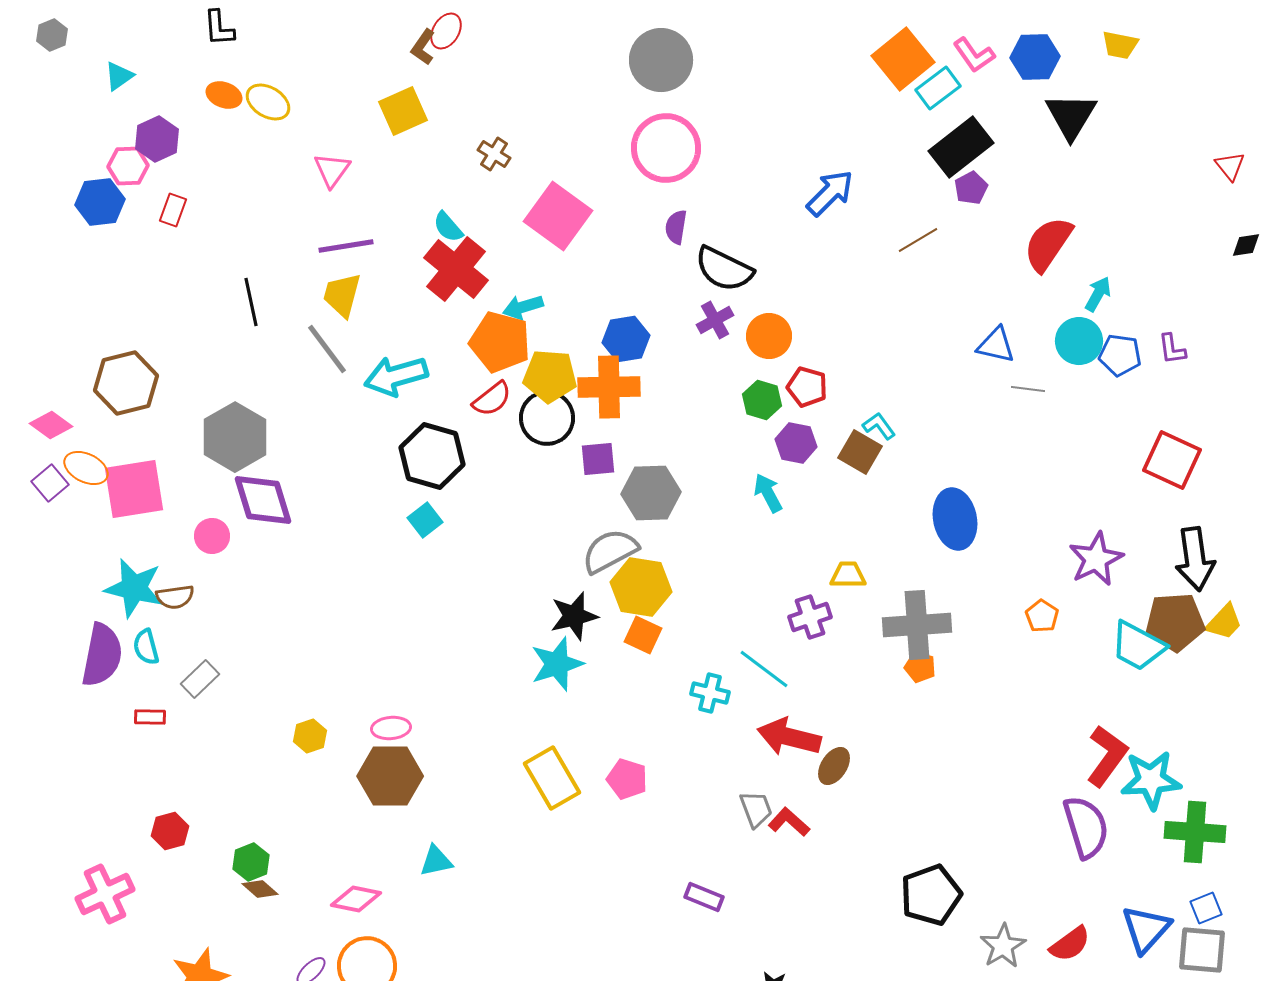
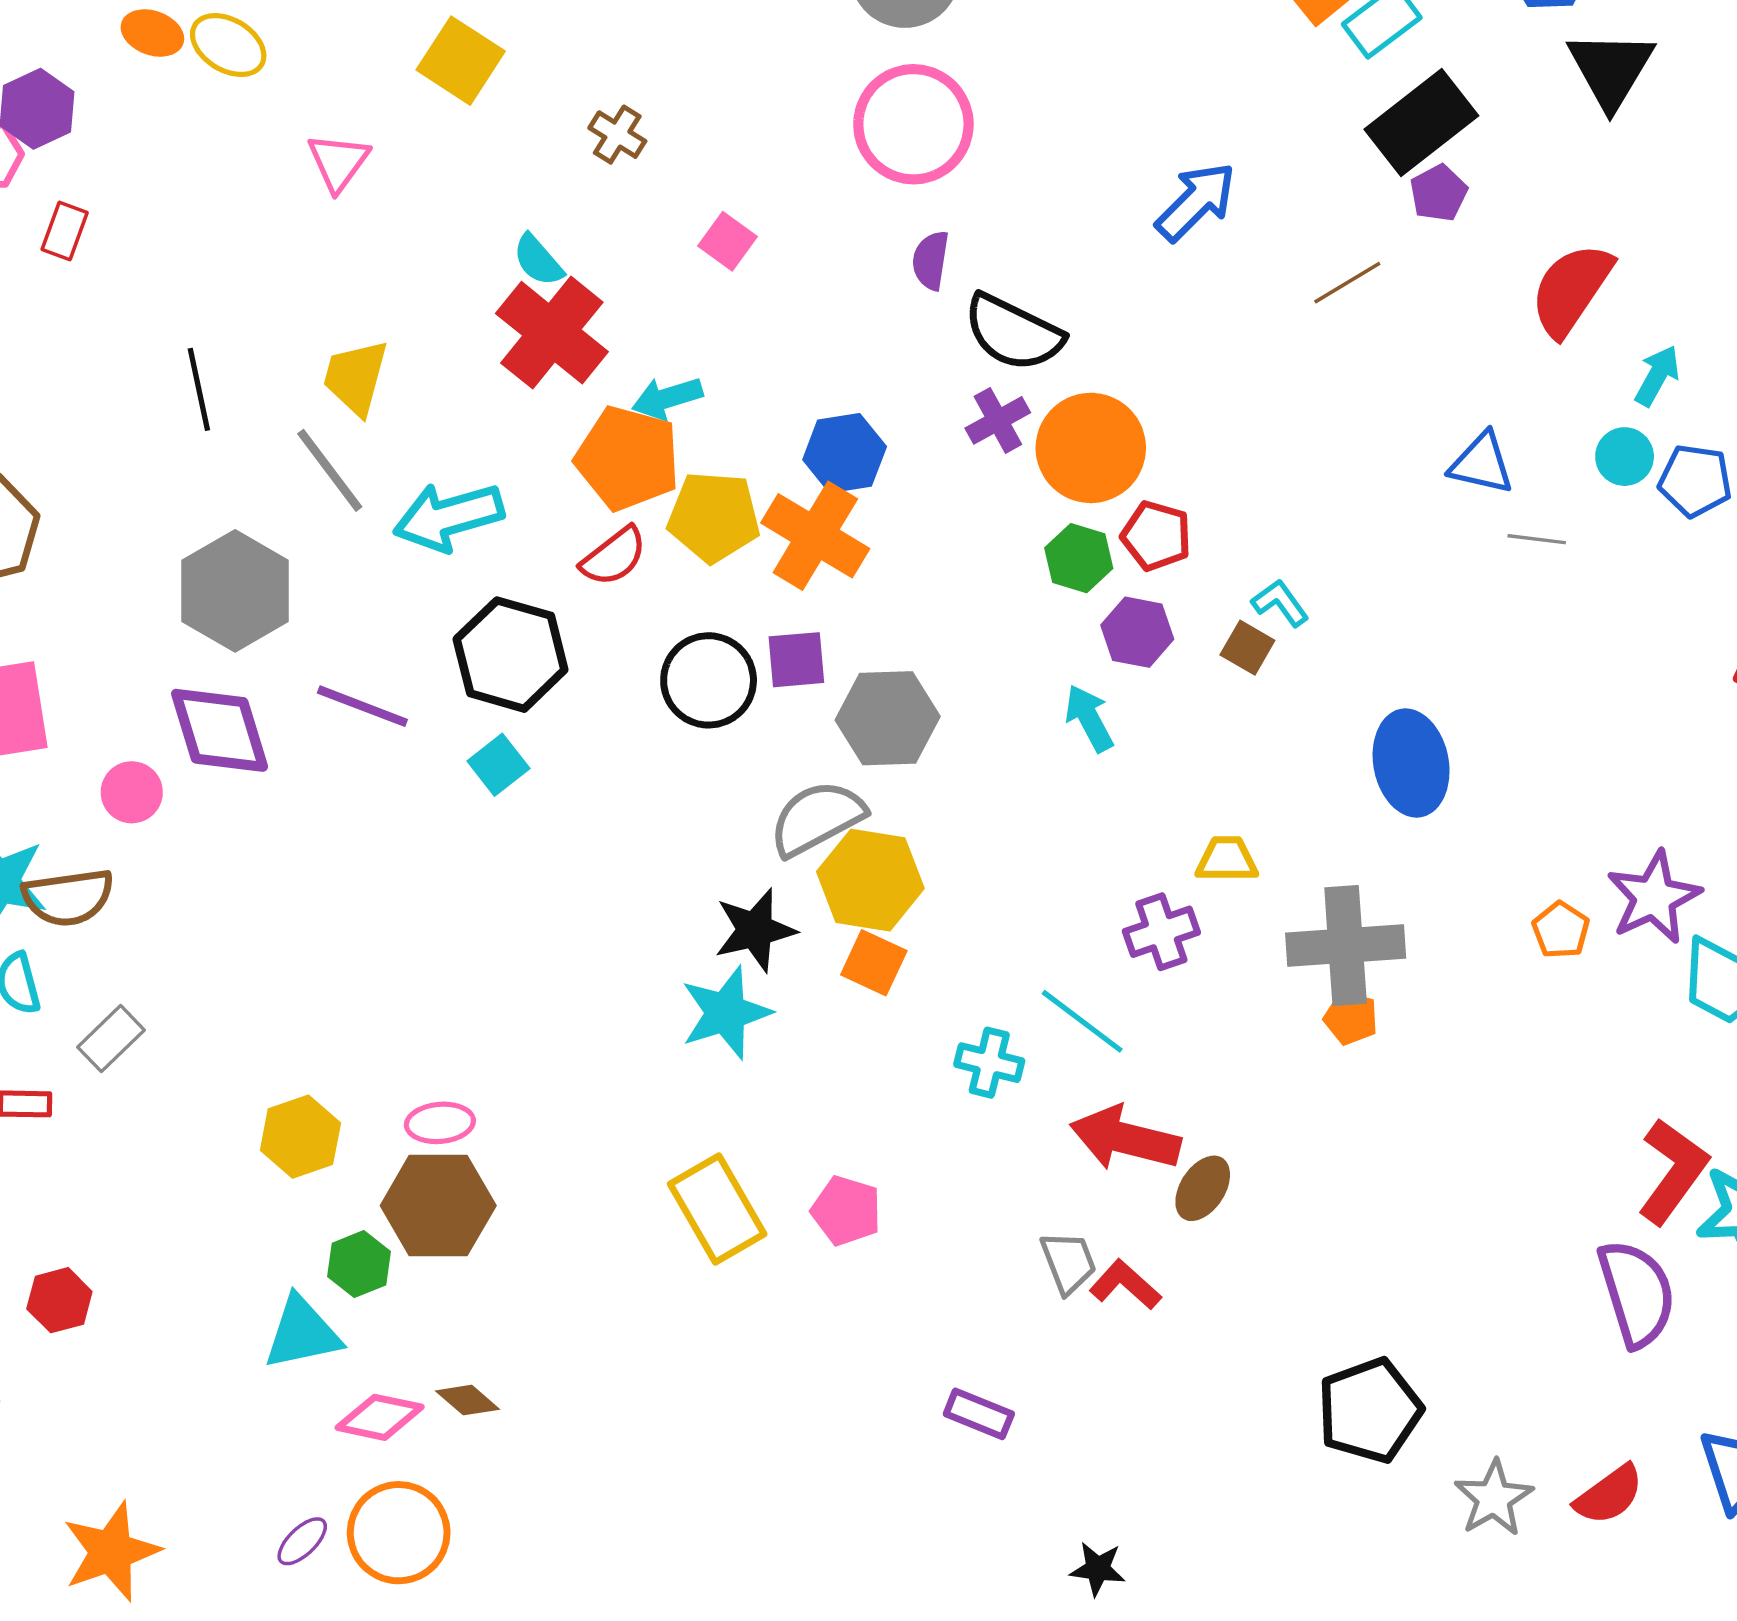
yellow square: (403, 111) -> (461, 61), turned -33
pink square: (558, 216) -> (727, 241), size x0.5
purple line: (346, 246) -> (362, 706), moved, turned 30
orange circle: (769, 336) -> (1091, 448), size x1.4
cyan circle: (1079, 341) -> (1625, 457), size x0.7
orange cross: (609, 387) -> (815, 536), turned 32
black circle: (547, 418) -> (709, 680), moved
gray hexagon: (235, 437) -> (235, 591), moved
brown square: (860, 452) -> (1247, 648), size x0.7
purple star: (1096, 559) -> (1654, 897), moved
brown semicircle: (175, 597) -> (68, 897), size x1.4
yellow hexagon: (310, 736) -> (300, 1137), size x1.4
cyan triangle: (436, 861) -> (302, 1333), moved, size x1.4
green hexagon: (251, 862) -> (359, 1264), moved
brown diamond: (260, 889) -> (467, 1400), moved

